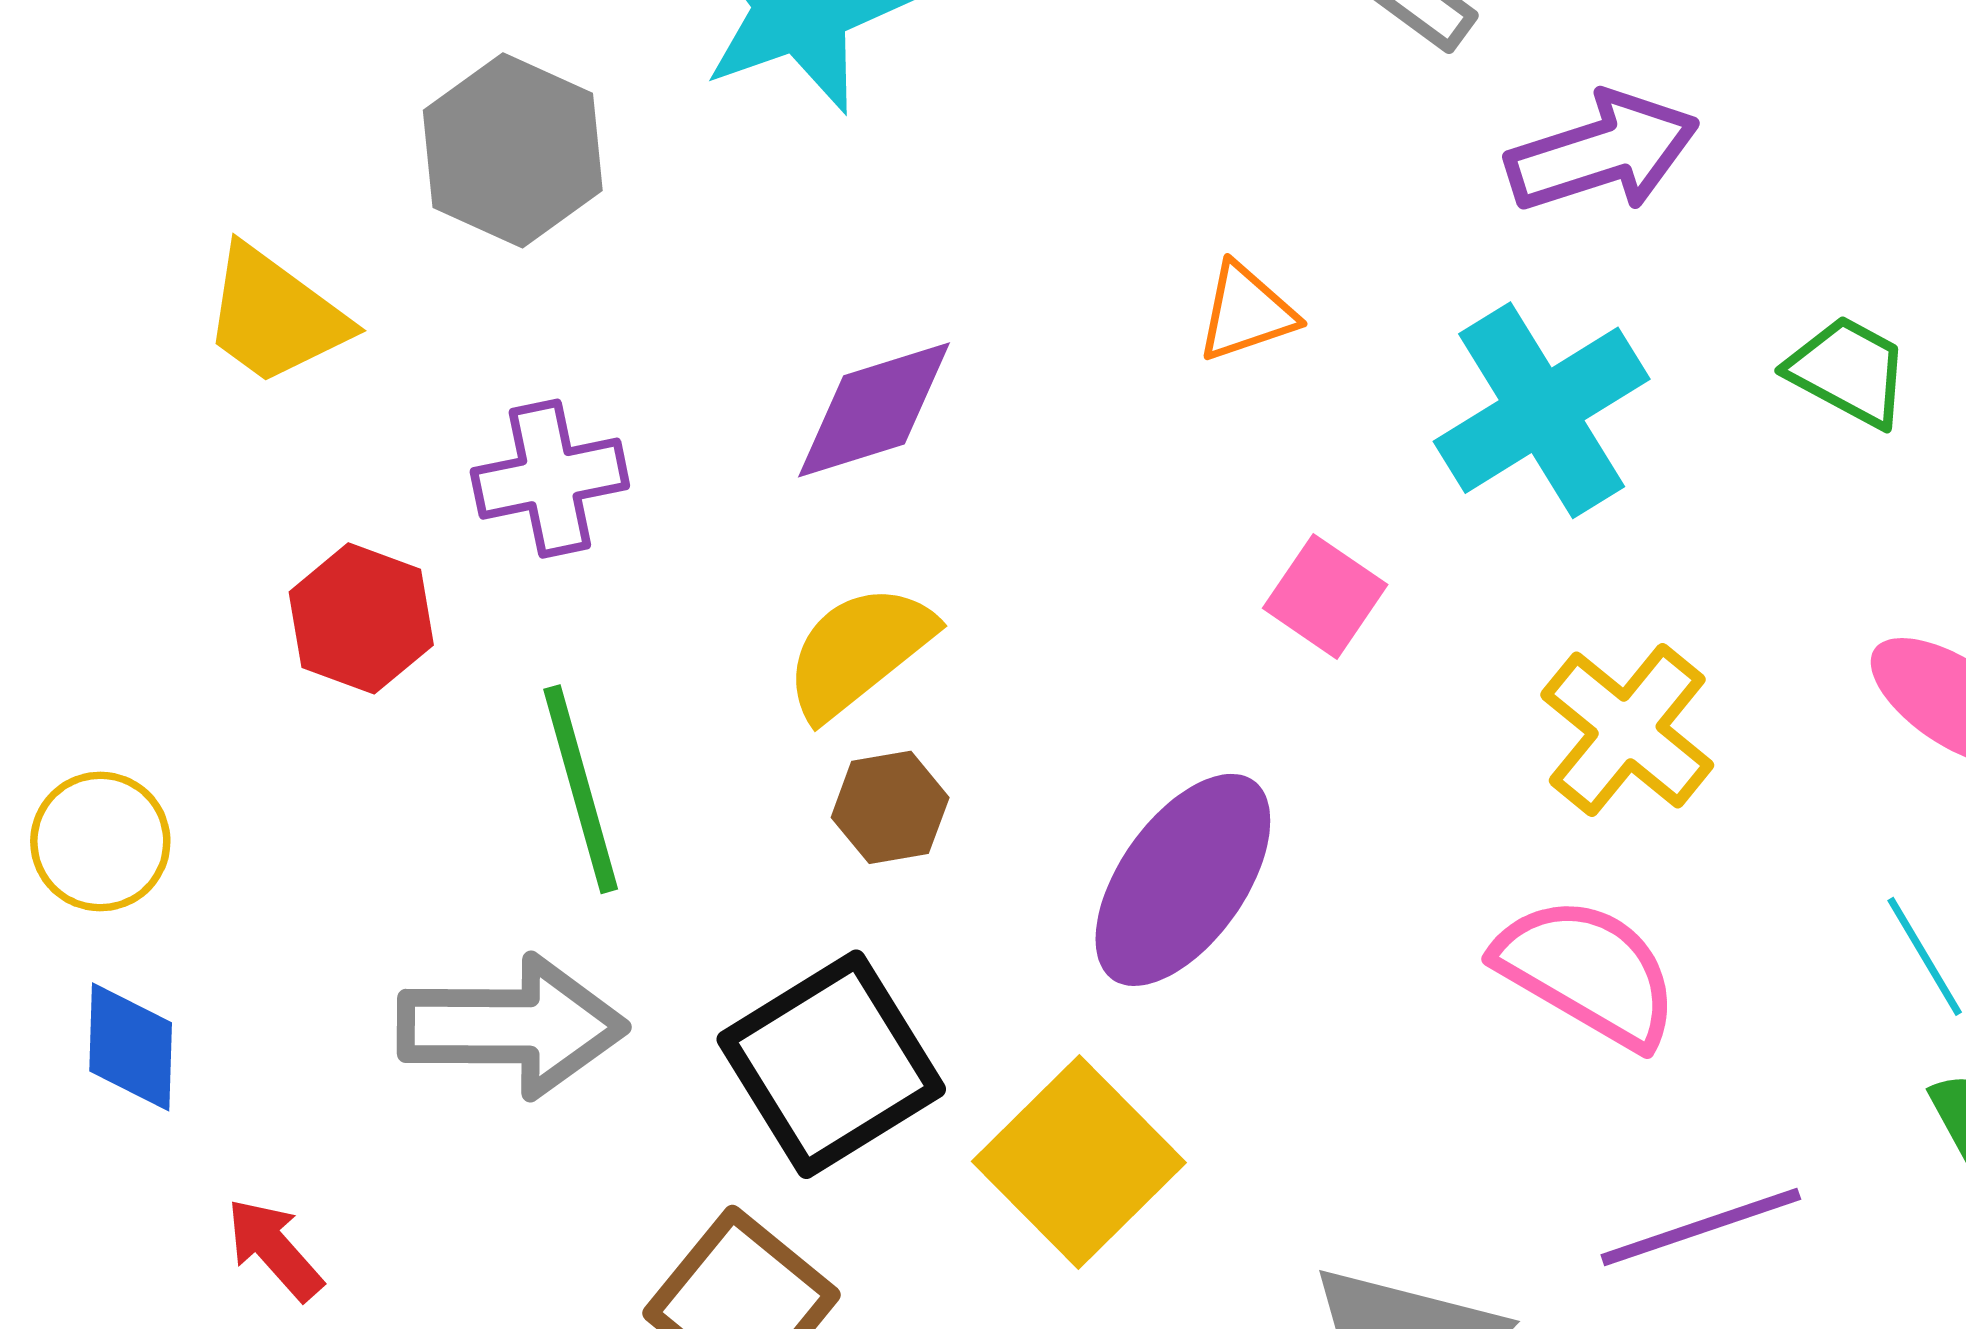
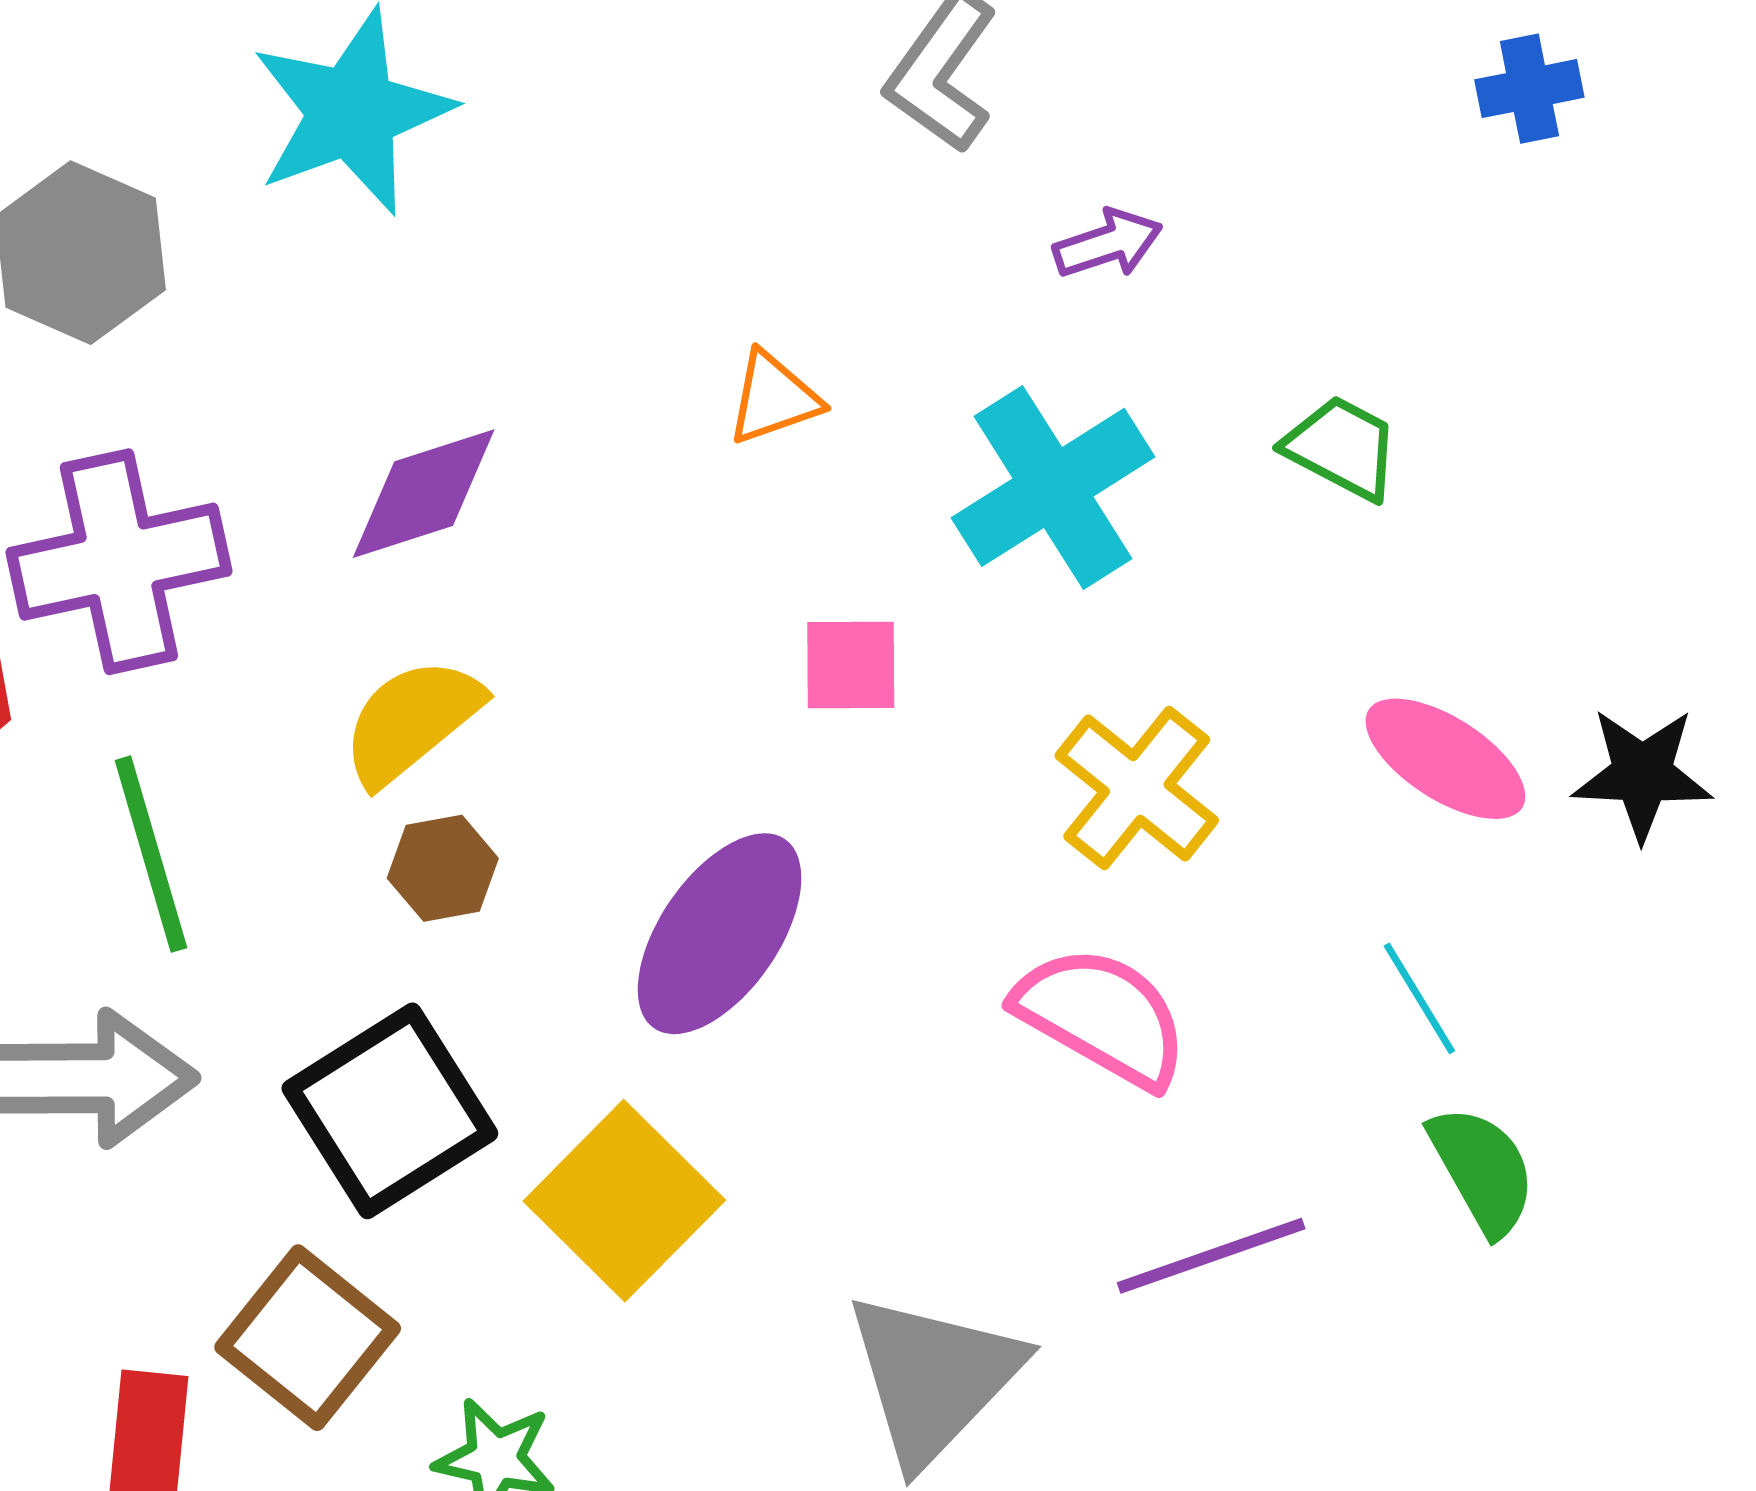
purple arrow: (1603, 152) -> (1108, 244), size x0.6
purple cross: (550, 479) -> (119, 562), size x1.5
pink square: (1325, 596) -> (851, 665), turned -34

